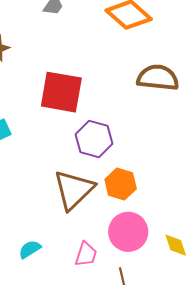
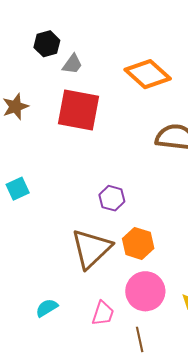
red square: (61, 92) -> (79, 110), moved
purple hexagon: (94, 139) -> (112, 198), size x0.7

